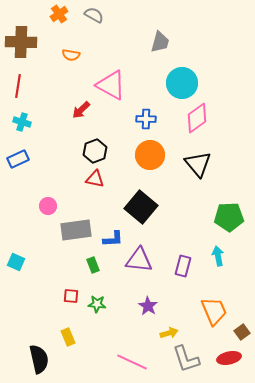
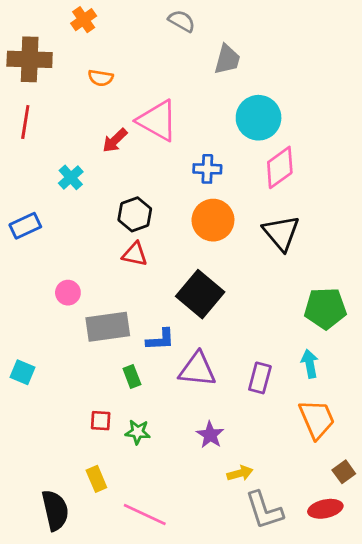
gray semicircle: (94, 15) -> (182, 21), moved
red arrow: (81, 110) -> (115, 140), moved
cyan cross: (22, 122) -> (71, 177), moved, turned 30
orange trapezoid: (214, 311) -> (317, 419), moved
pink line: (132, 362) -> (145, 514), moved

